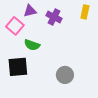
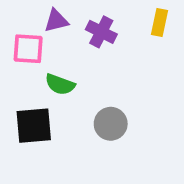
pink square: (15, 26) -> (28, 49), turned -36
gray circle: (65, 75) -> (111, 124), moved

